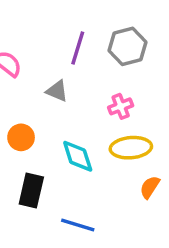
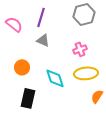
purple line: (78, 48) -> (41, 17), moved

